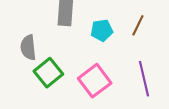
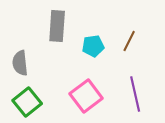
green square: (48, 73) -> (27, 102), moved

